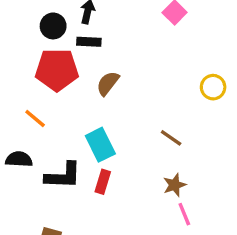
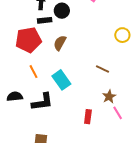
black circle: (53, 26) -> (62, 11), moved
orange line: (35, 119) -> (33, 72), moved, turned 32
red rectangle: (103, 182) -> (88, 117), moved

